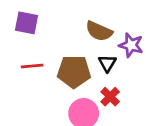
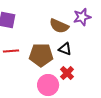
purple star: (131, 45) -> (82, 17), moved, turned -30
black triangle: (107, 63) -> (65, 49), turned -40

